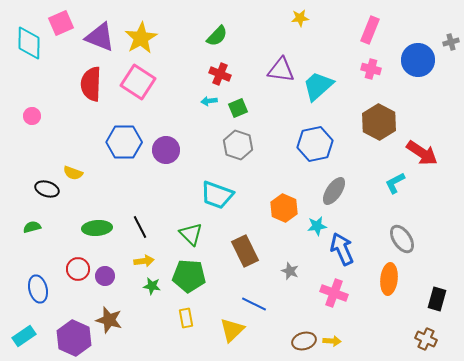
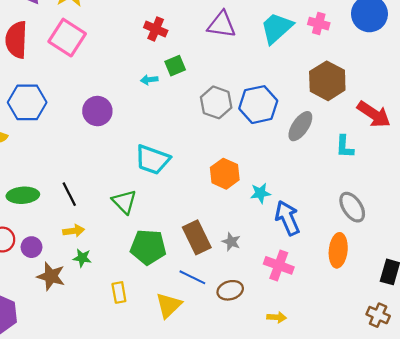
cyan trapezoid: (318, 86) -> (277, 28), moved
cyan arrow: (209, 101) -> (149, 80), moved
blue hexagon: (124, 142) -> (27, 102), moved
gray hexagon: (238, 145) -> (216, 102), moved
cyan L-shape: (395, 183) -> (345, 147), turned -60
gray ellipse: (334, 191) -> (300, 126), moved
brown rectangle: (245, 251) -> (197, 237), moved
green pentagon: (189, 276) -> (148, 247), moved
brown star: (109, 320) -> (51, 276), moved
brown ellipse: (304, 341) -> (230, 290), moved

